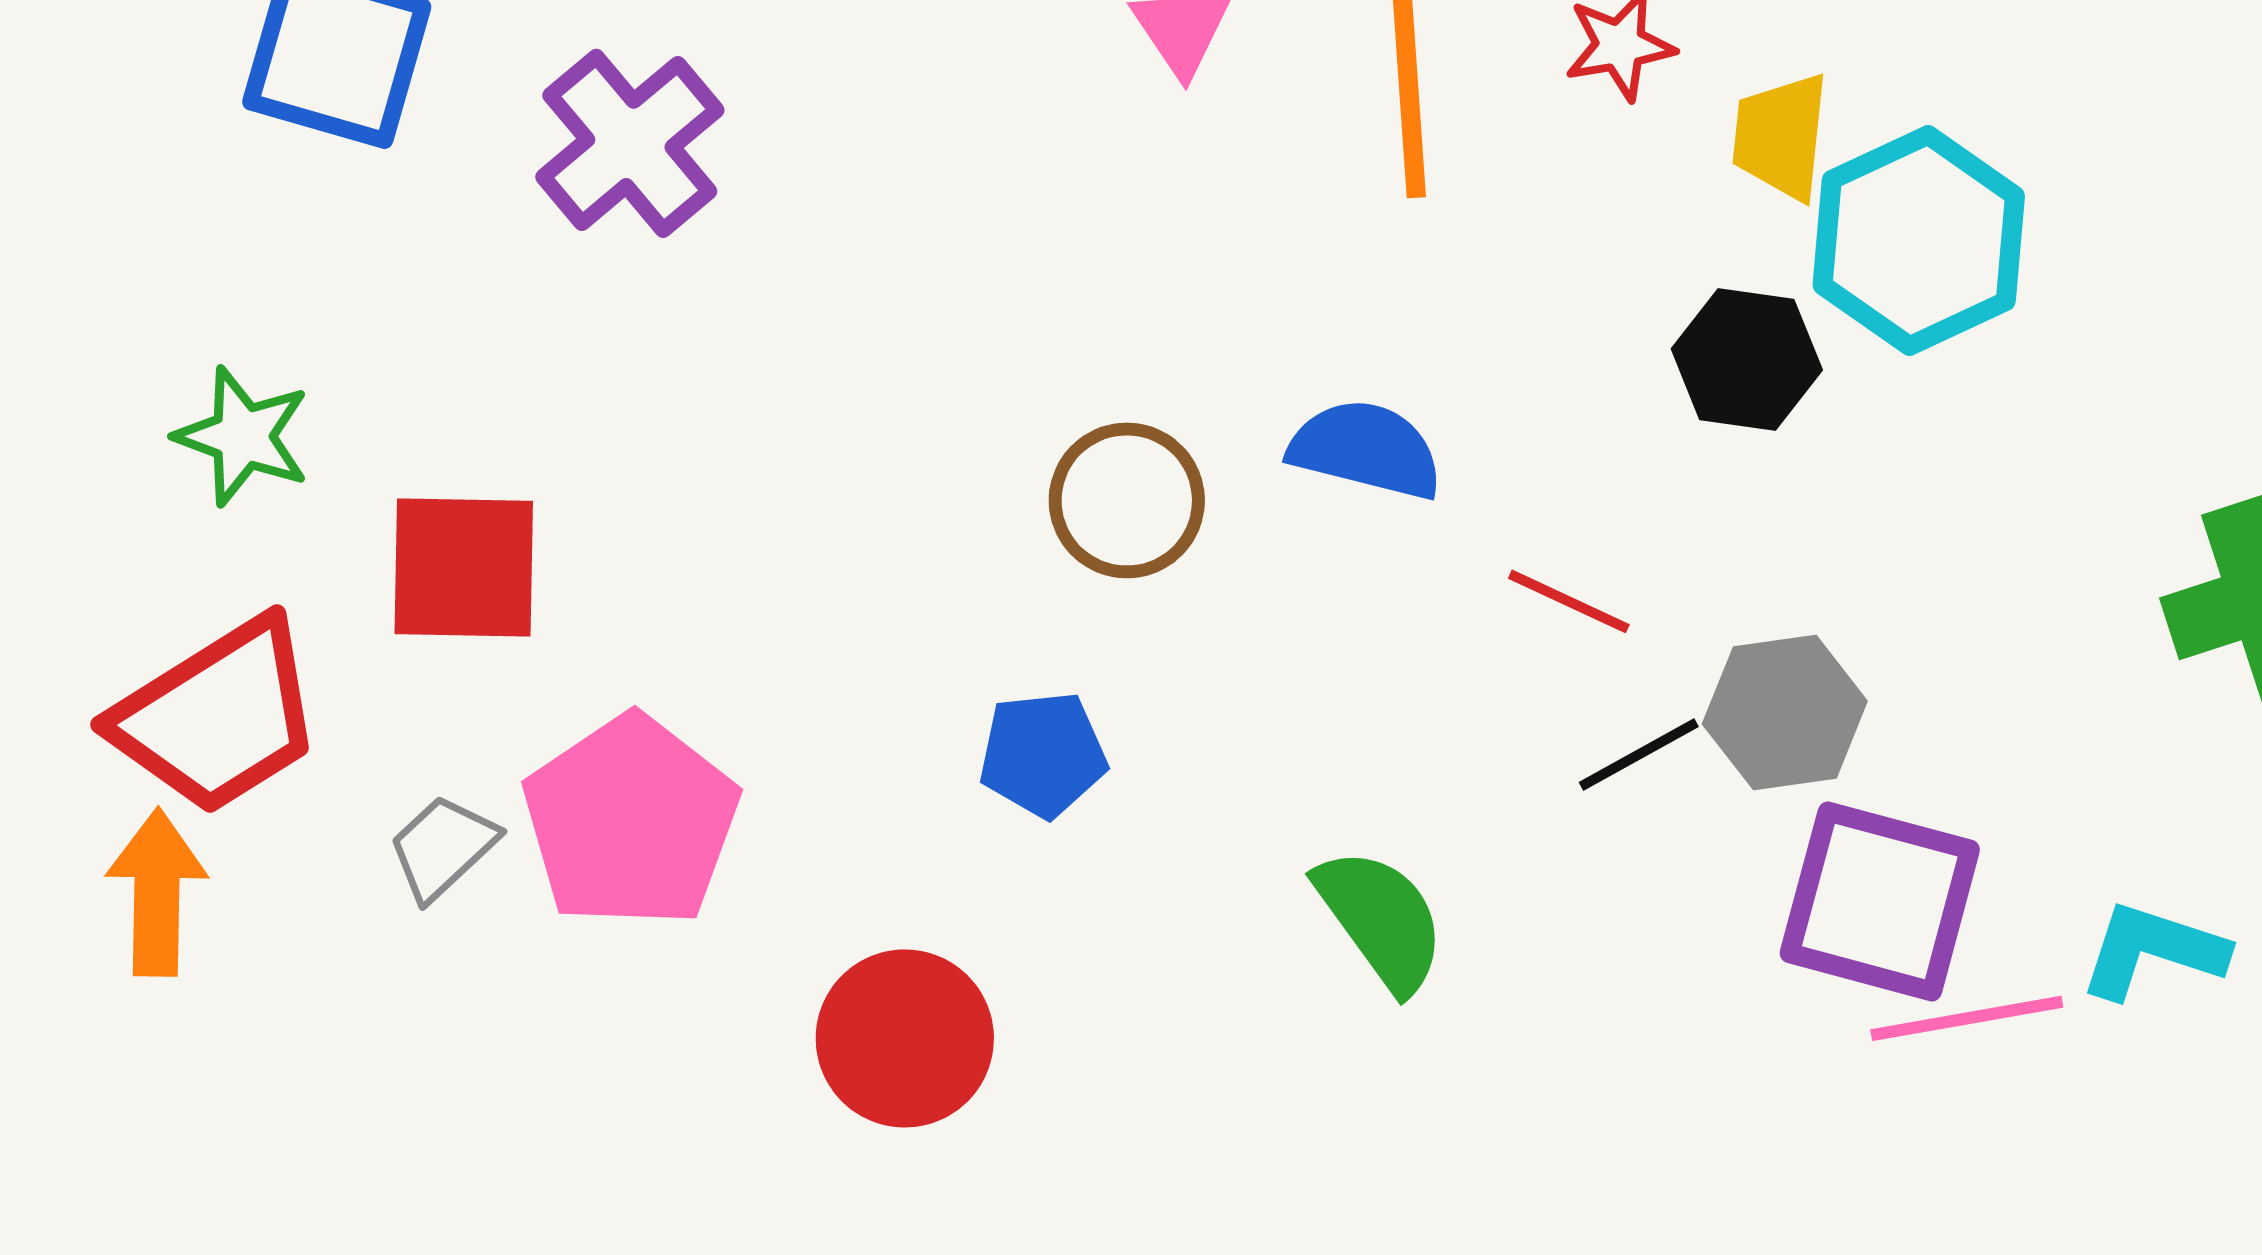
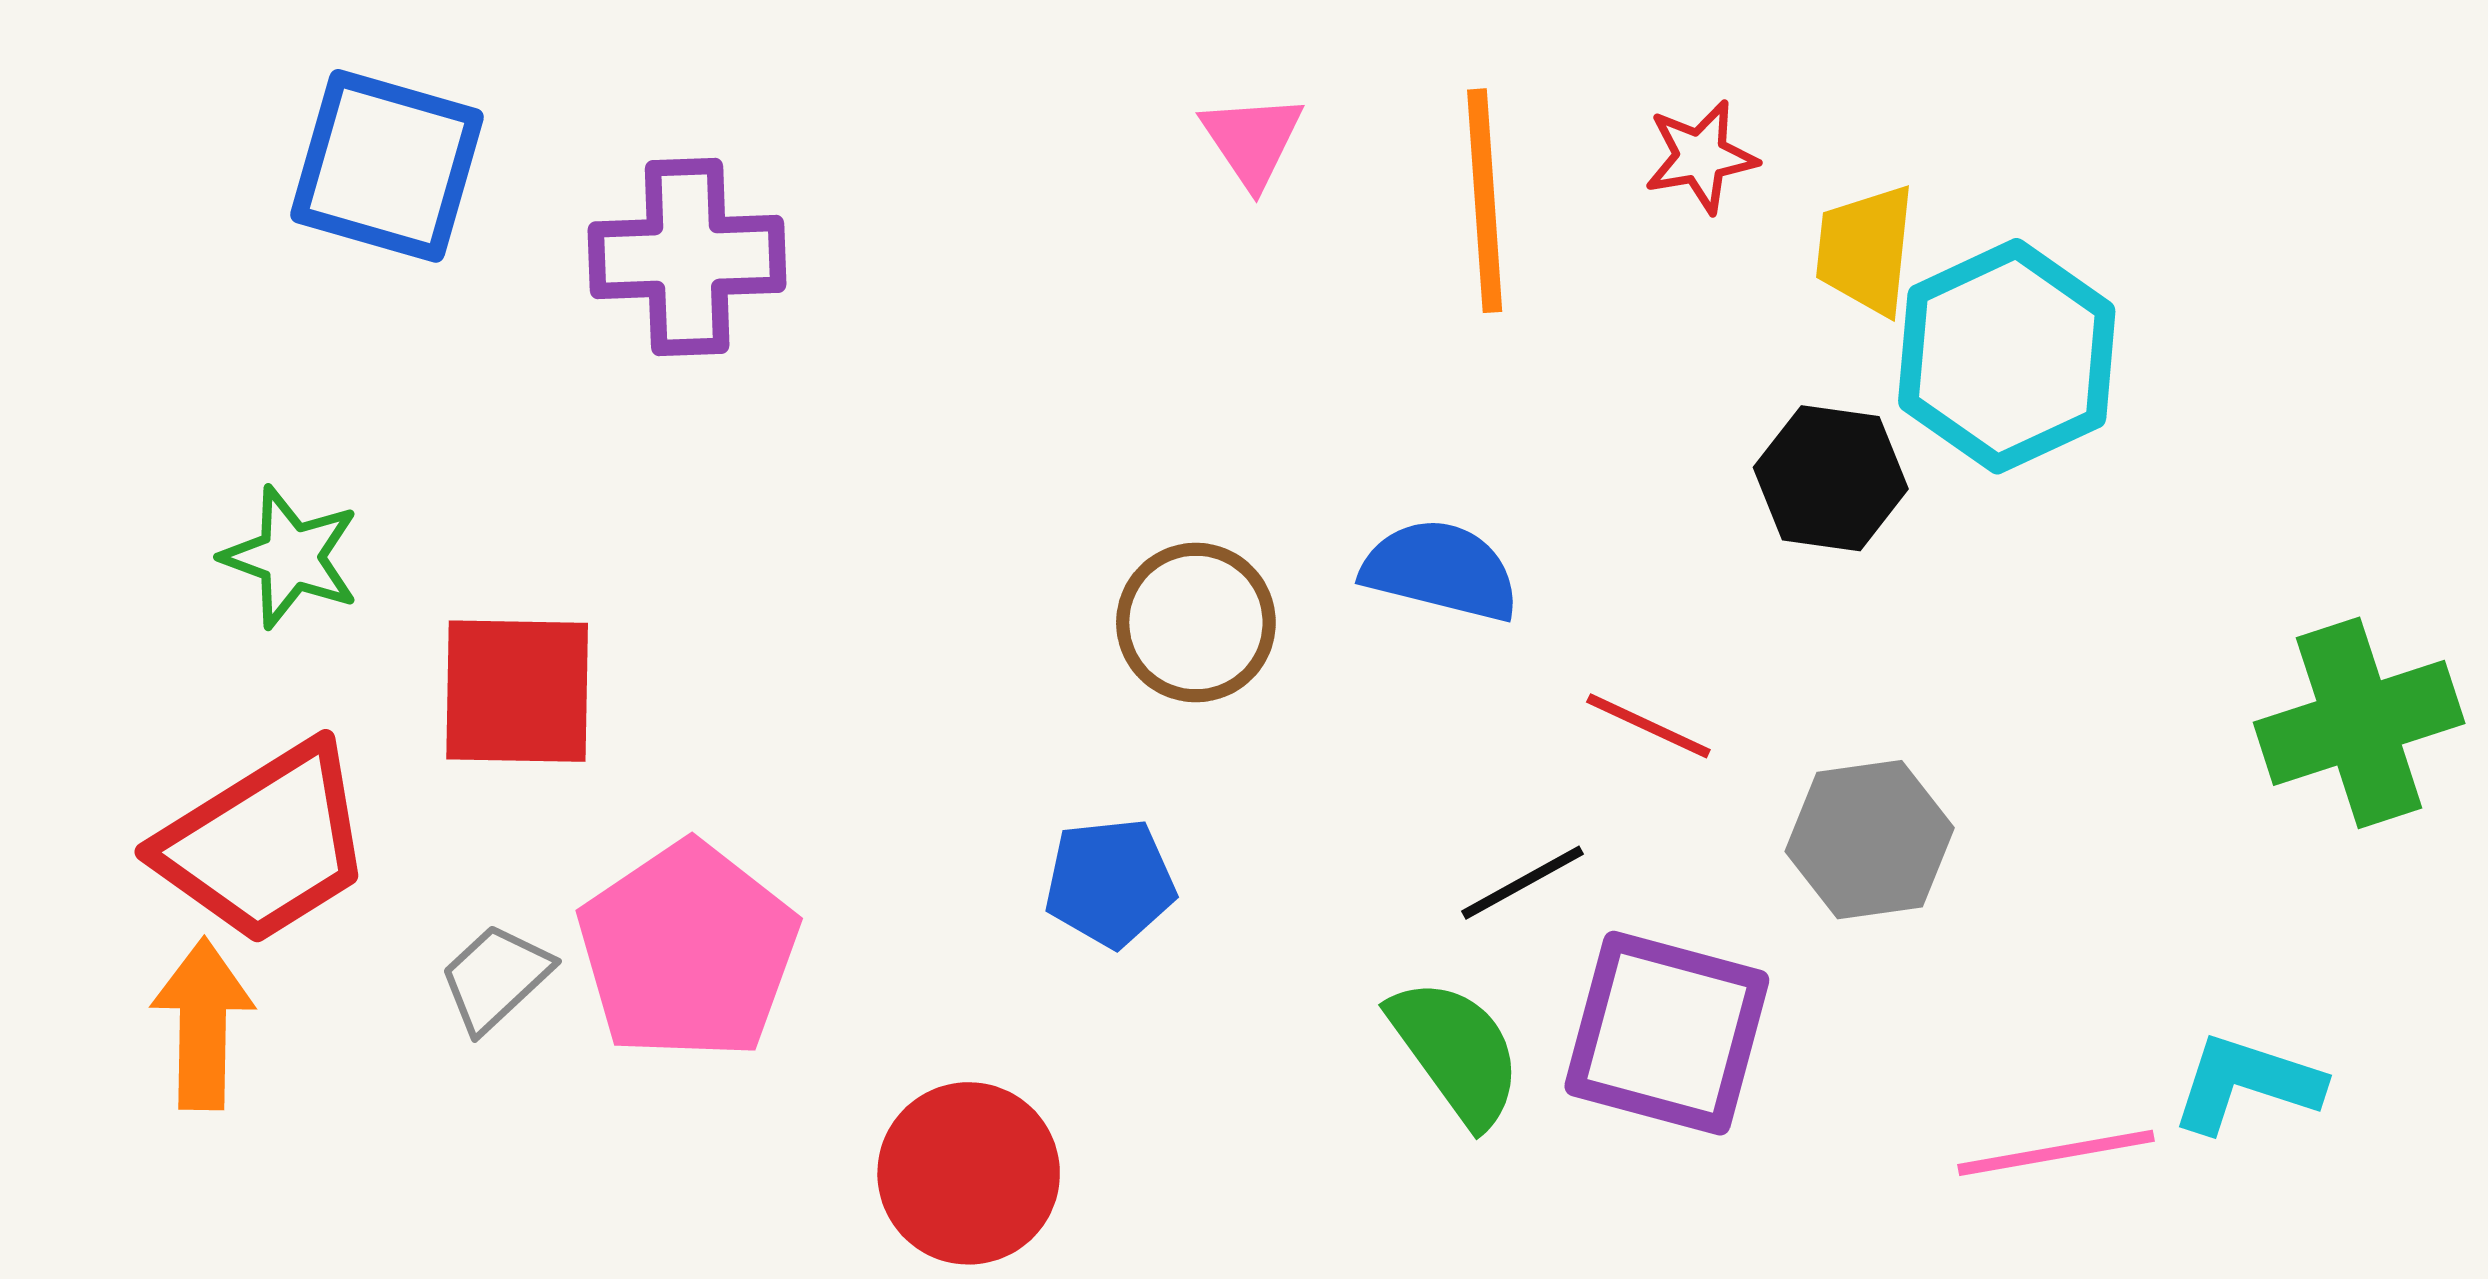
purple cross: (630, 143) -> (687, 257), turned 38
black line: (1639, 754) -> (1523, 883), moved
purple square: (1880, 901) -> (1667, 1033), moved

